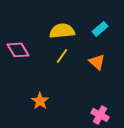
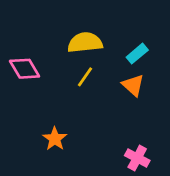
cyan rectangle: (100, 29) -> (137, 54), moved

